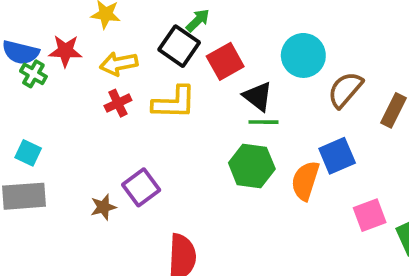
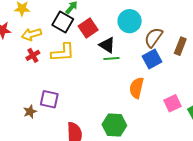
blue square: (337, 156) -> (152, 59), moved
green hexagon: (252, 166) -> (114, 125), moved
purple square: (141, 187) -> (49, 99), turned -36

